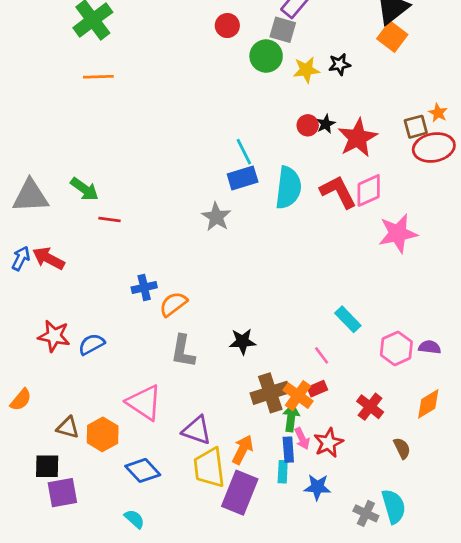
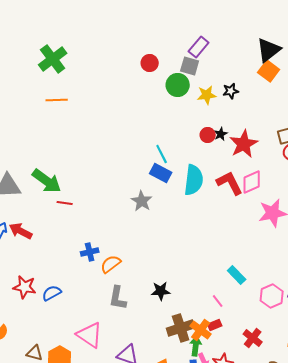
blue rectangle: (243, 178) -> (161, 173), turned 45
green arrow: (85, 189) -> (47, 181), size x1.4

